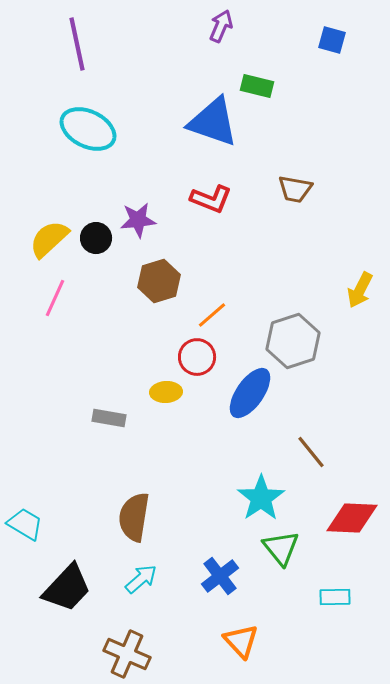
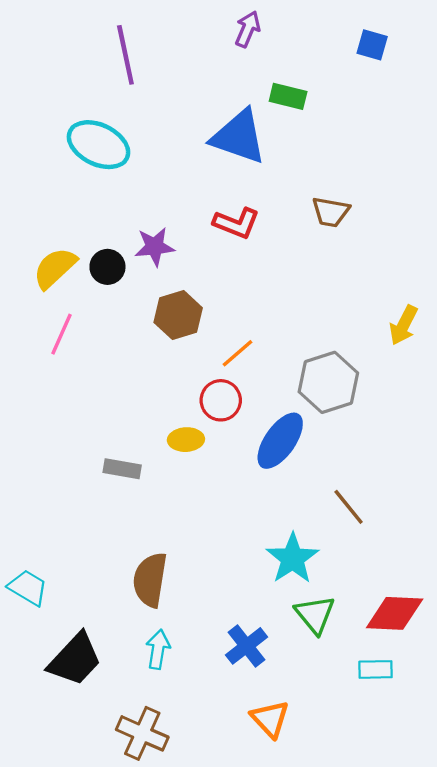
purple line: (77, 44) -> (125, 55), moved
red diamond: (352, 518) -> (395, 613), moved
cyan arrow: (141, 579) -> (158, 649), turned -40

